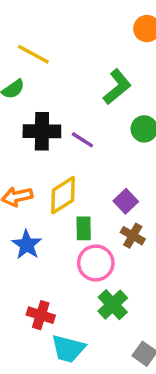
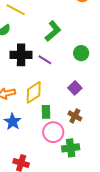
green L-shape: (117, 87) -> (53, 31), moved
purple square: (126, 201) -> (75, 88), moved
green cross: (113, 305) -> (71, 148), moved, turned 36

